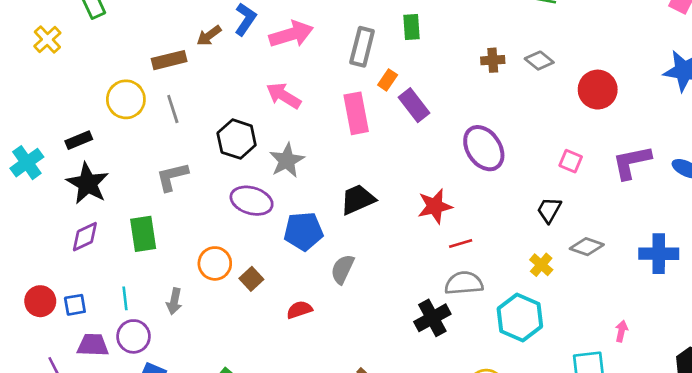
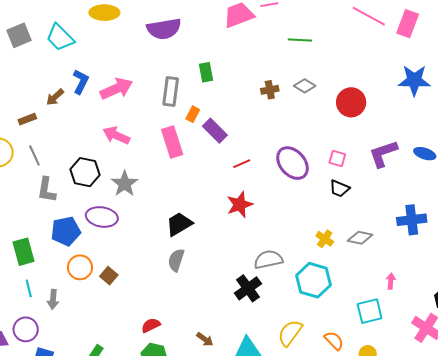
brown rectangle: (169, 60) -> (27, 119), size x0.7
purple ellipse: (484, 148) -> (292, 163), moved
gray L-shape: (172, 177) -> (46, 190), moved, turned -60
black trapezoid: (358, 199) -> (179, 224), moved
black trapezoid: (549, 210) -> (339, 189), moved, turned -90
blue pentagon: (303, 231) -> (66, 231), moved
red line: (461, 243) -> (242, 164), moved
gray diamond: (587, 247) -> (360, 238), moved
cyan line: (125, 298) -> (29, 288), moved
red semicircle: (299, 310) -> (151, 325), moved

